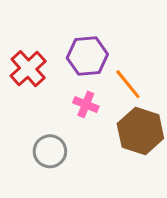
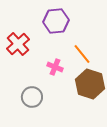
purple hexagon: (87, 56) -> (56, 21), moved

